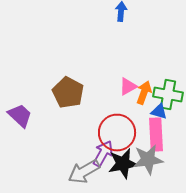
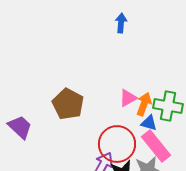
blue triangle: (159, 112) -> (149, 123), moved
pink rectangle: (156, 135) -> (156, 146), turned -36

